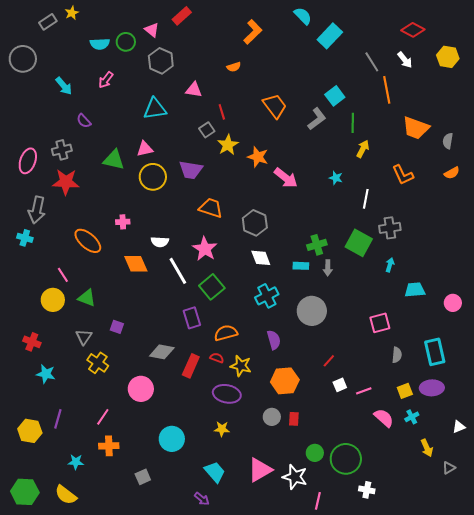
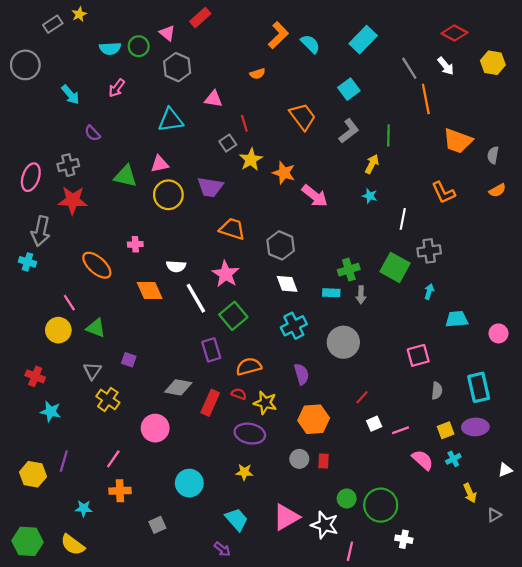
cyan semicircle: (303, 16) -> (310, 44), moved
cyan square: (335, 96) -> (349, 89), moved
yellow arrow: (363, 149) -> (372, 164), moved

